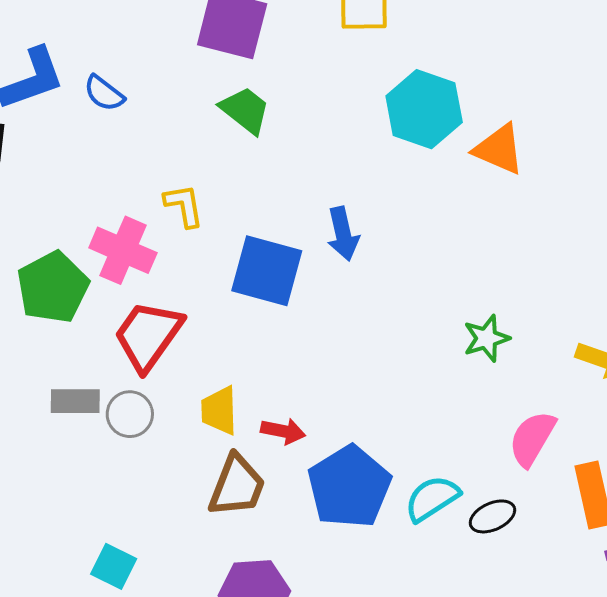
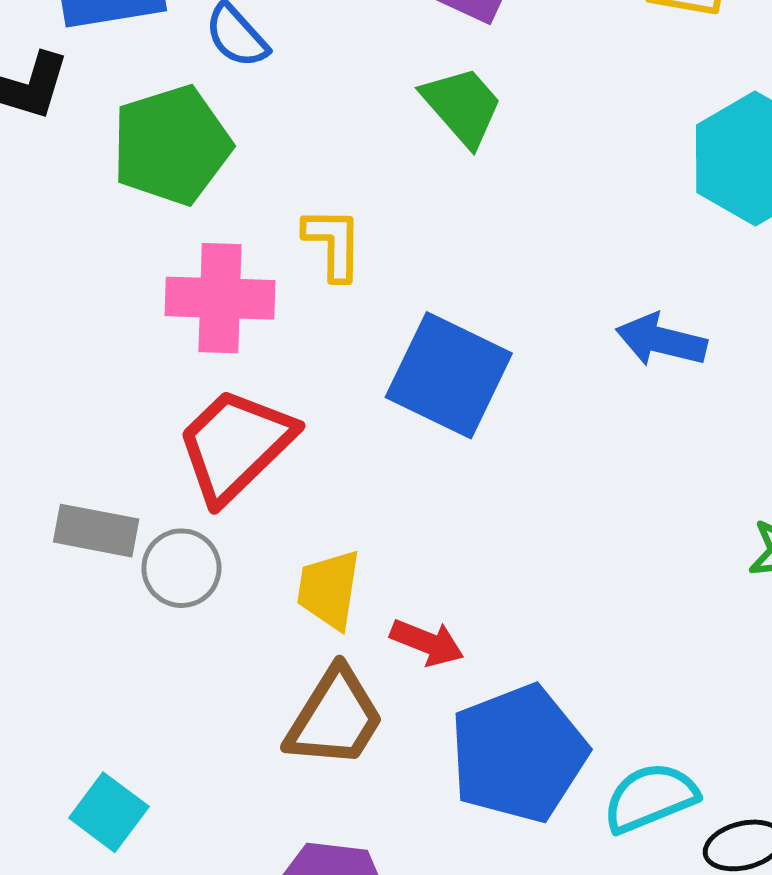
blue arrow: (343, 234) -> (661, 340), moved, turned 106
pink cross: (123, 250) -> (220, 298), turned -32
green pentagon: (53, 287) -> (171, 145), moved

